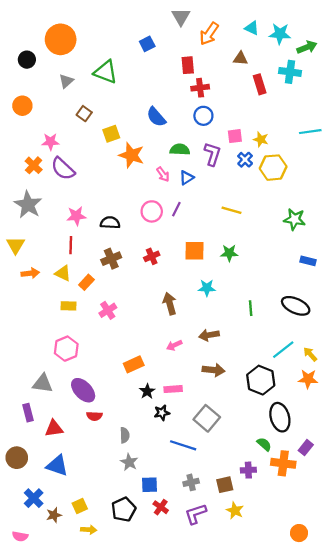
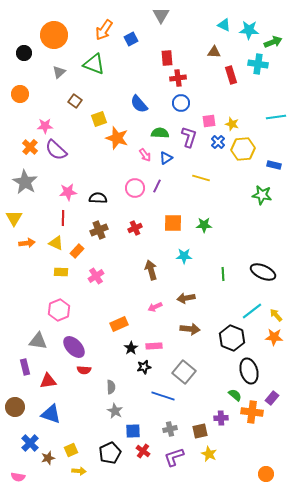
orange arrow: (209, 34) -> (104, 30), moved
yellow line: (232, 210) -> (201, 178), moved
blue rectangle: (308, 261) -> (274, 165), moved

